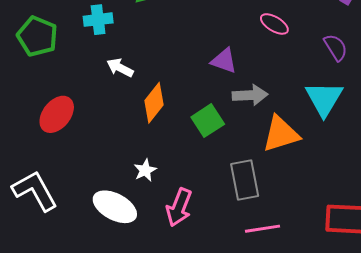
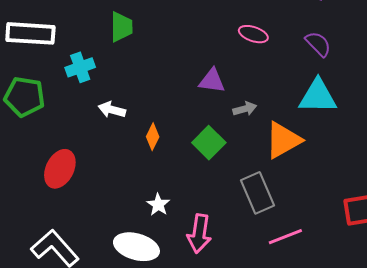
gray arrow: (250, 95) -> (245, 109), size x0.7
cyan triangle: (324, 99) -> (318, 96), turned -48
orange diamond: (154, 103) -> (153, 137), size x0.7

